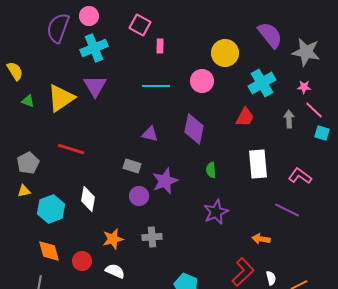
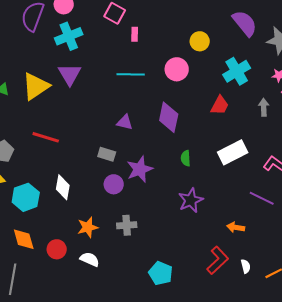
yellow circle: (225, 53) -> (200, 41), size x0.7
white rectangle: (258, 164) -> (233, 152), turned 68

